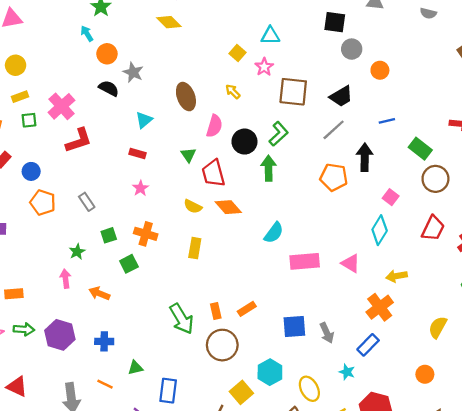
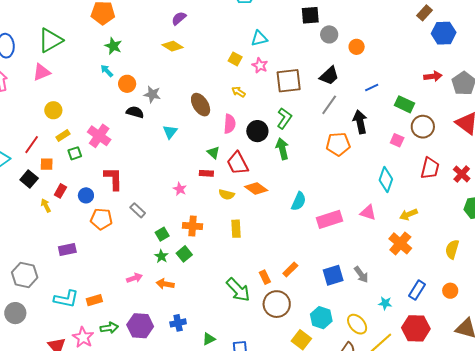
red L-shape: (79, 140) -> (113, 179), moved, turned -60
red rectangle: (138, 153) -> (206, 173), moved
pink square: (391, 197) -> (397, 140), moved
green star: (77, 252) -> (161, 256), moved
pink arrow: (66, 279) -> (134, 278), turned 91
blue rectangle: (368, 345) -> (417, 290), moved

